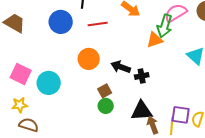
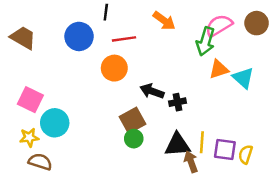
orange triangle: (155, 40) -> (219, 69), moved
orange circle: (89, 59) -> (114, 68), moved
cyan circle: (49, 83) -> (55, 123), moved
brown square: (105, 91) -> (133, 120), size x1.5
yellow line: (172, 126) -> (202, 142), moved

